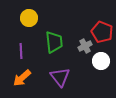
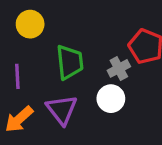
white circle: (101, 61) -> (111, 99), moved
purple triangle: (60, 77) -> (62, 110), moved

